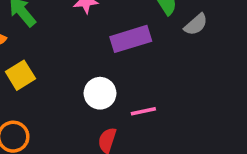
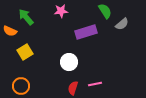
pink line: (143, 111) -> (95, 84), moved

